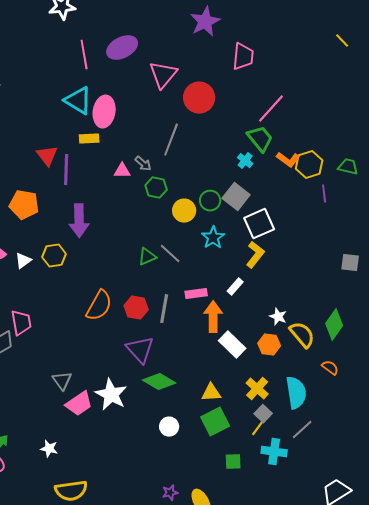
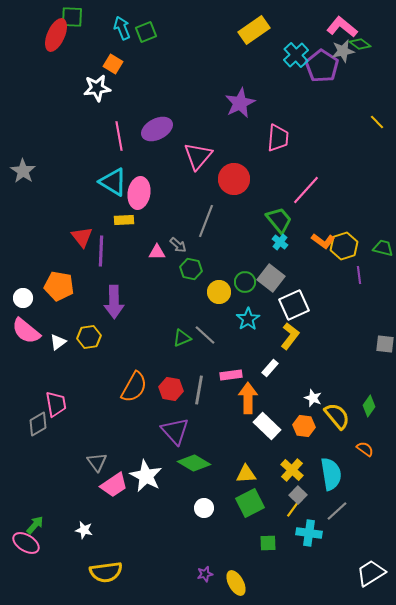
green trapezoid: (260, 139) -> (279, 220), moved
green diamond: (334, 325) -> (369, 406), size x0.7

